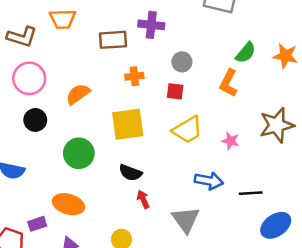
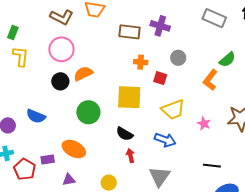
red square: (175, 91) -> (160, 78), moved
orange semicircle: (78, 94) -> (83, 74), moved
blue arrow: (209, 181) -> (165, 140), moved

